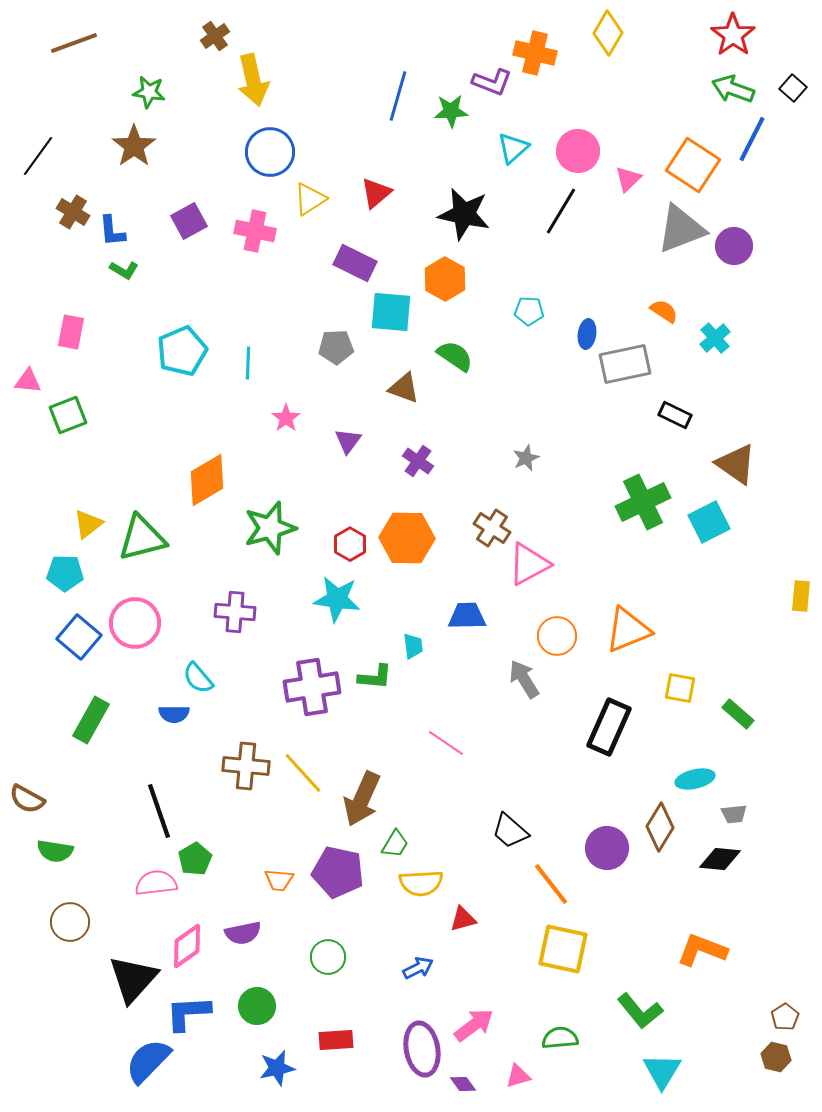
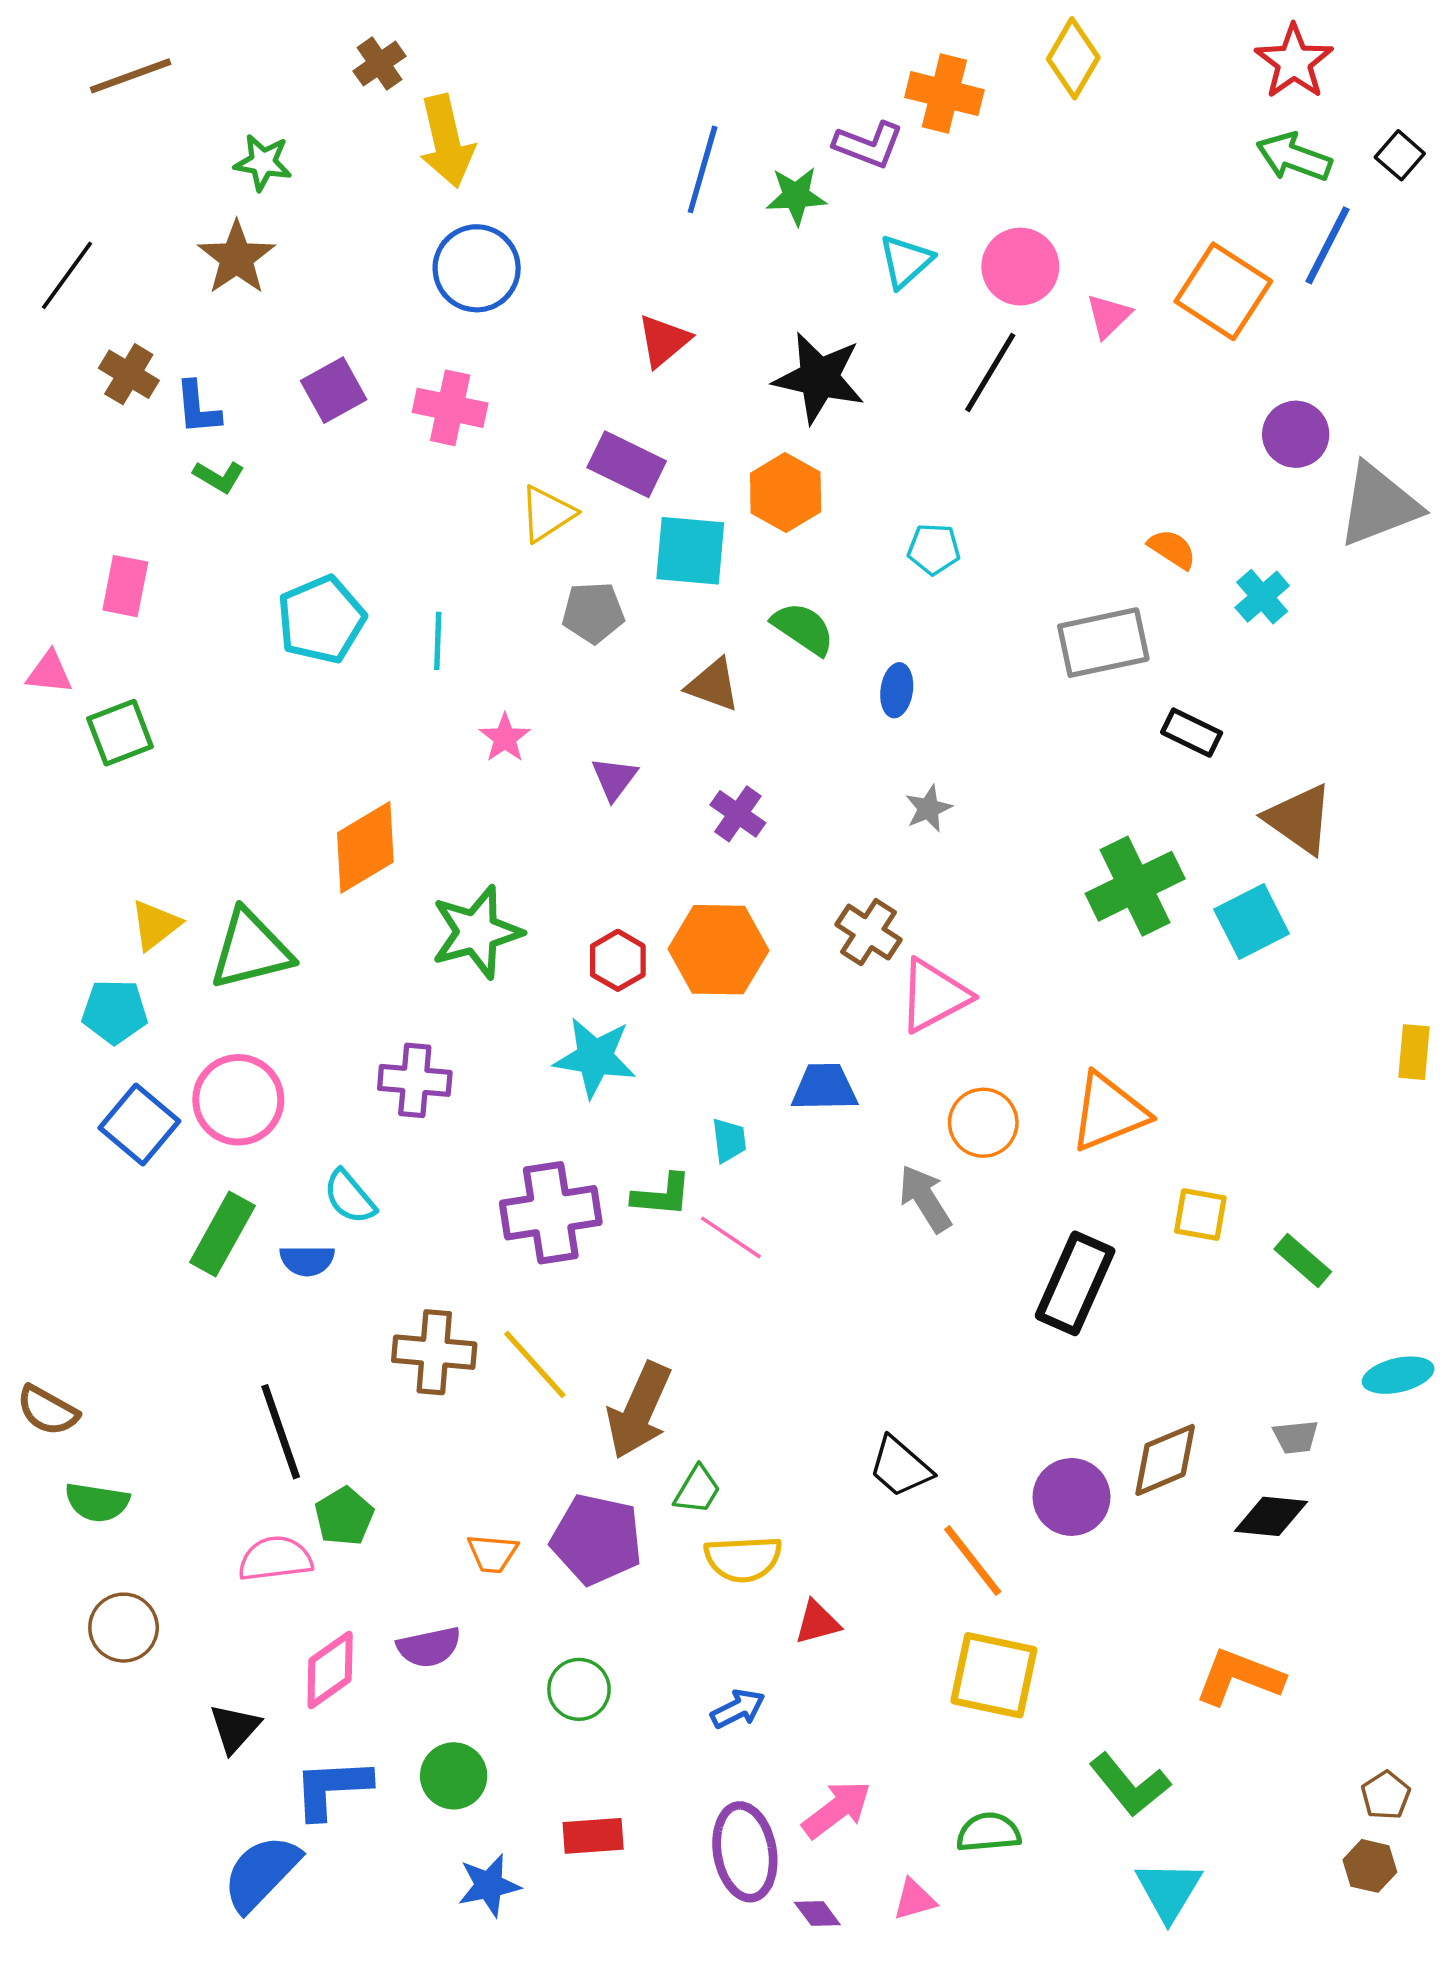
yellow triangle: (310, 199) -> (547, 514), moved
gray triangle: (681, 229) -> (1379, 505), moved
blue ellipse: (587, 334) -> (897, 690), moved
green rectangle: (91, 720) -> (222, 1234), moved
pink line: (446, 743) -> (731, 1237), moved
cyan ellipse: (695, 779) -> (1398, 1375), moved
brown diamond: (660, 827) -> (1165, 1460), turned 36
black triangle: (133, 979) -> (235, 1728), size x0.6

